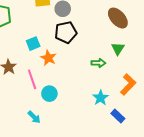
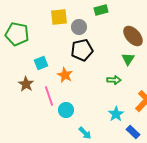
cyan square: (33, 44) -> (41, 63), moved
green triangle: (118, 49) -> (128, 59), moved
cyan arrow: (34, 117) -> (85, 133), moved

